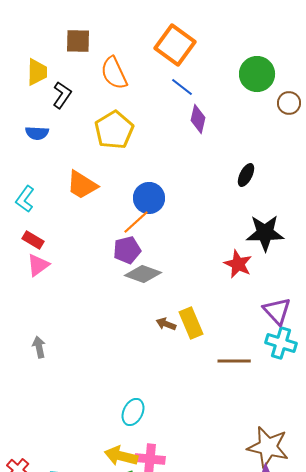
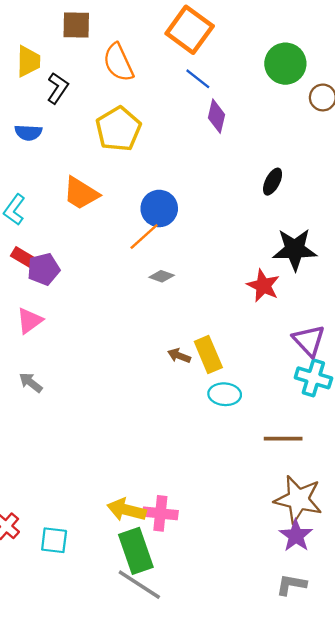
purple pentagon: (127, 250) -> (44, 269), moved
pink triangle: (38, 265) -> (30, 321), moved
gray diamond: (143, 274) -> (162, 276), moved, size x0.6
gray arrow: (39, 347) -> (31, 383), turned -40
brown line: (234, 361) -> (283, 439), moved
cyan ellipse: (133, 412) -> (225, 394), moved, turned 68

